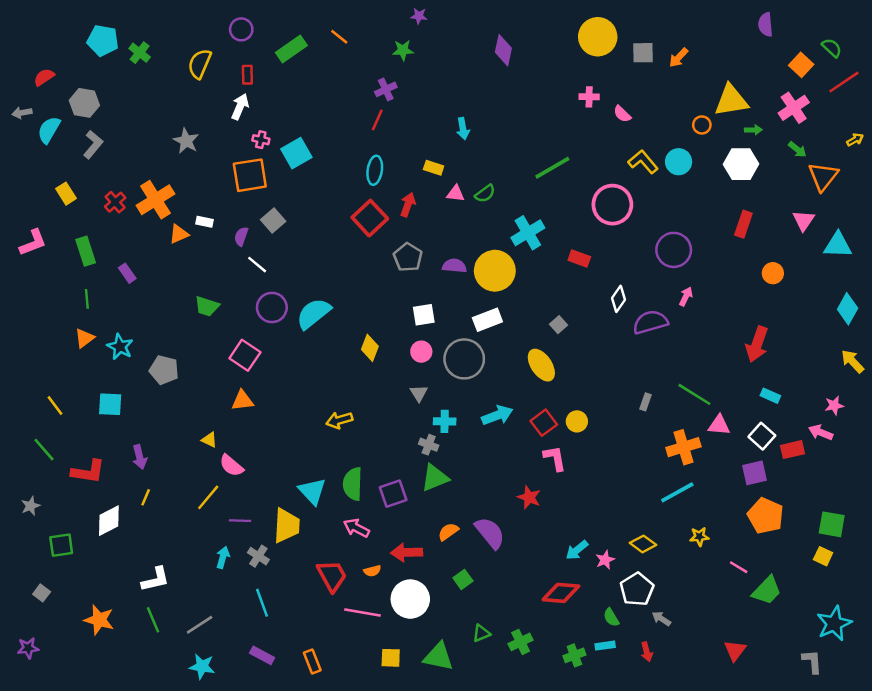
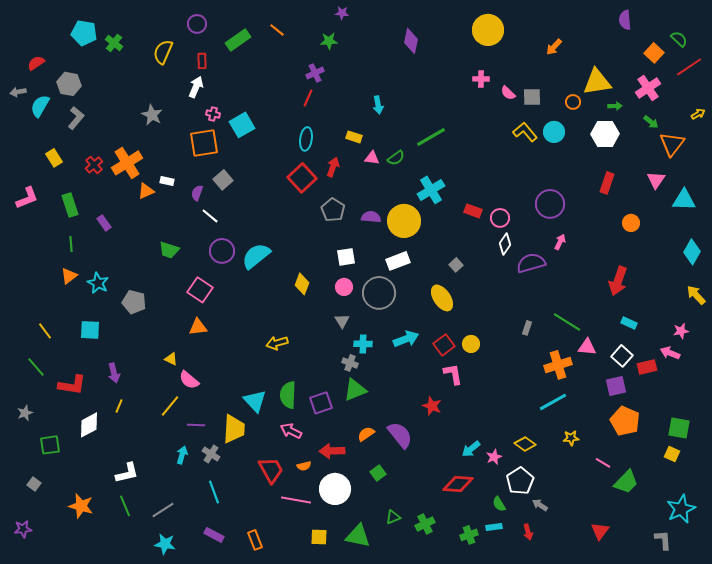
gray square: (643, 53) -> (532, 97), moved
green line: (552, 168) -> (431, 137), moved
pink circle: (612, 205) -> (500, 218), moved, size x0.6

